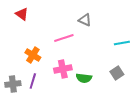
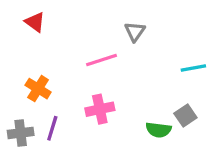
gray triangle: (85, 20) -> (135, 32), turned 40
orange cross: (33, 55) -> (38, 89), moved
green semicircle: (84, 78) -> (158, 130), moved

